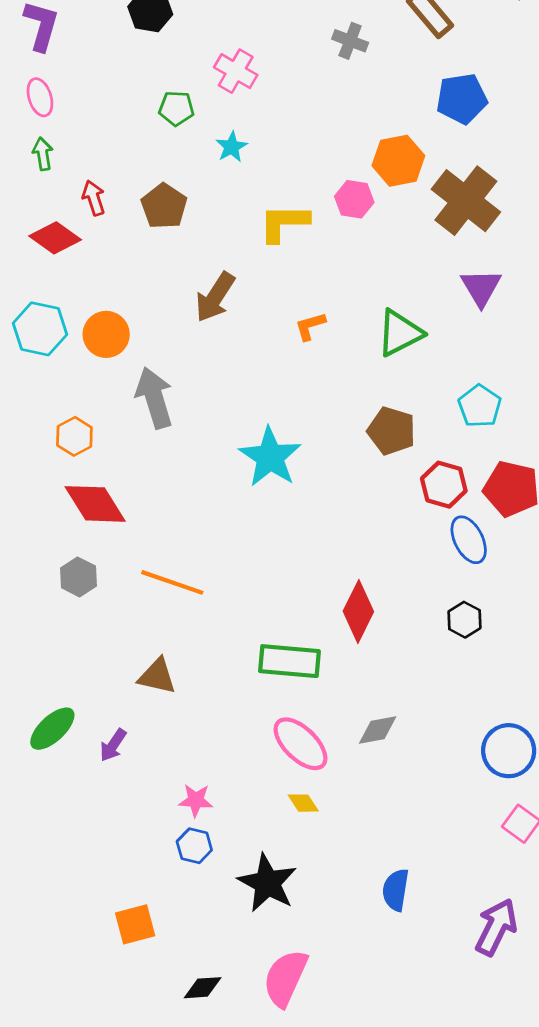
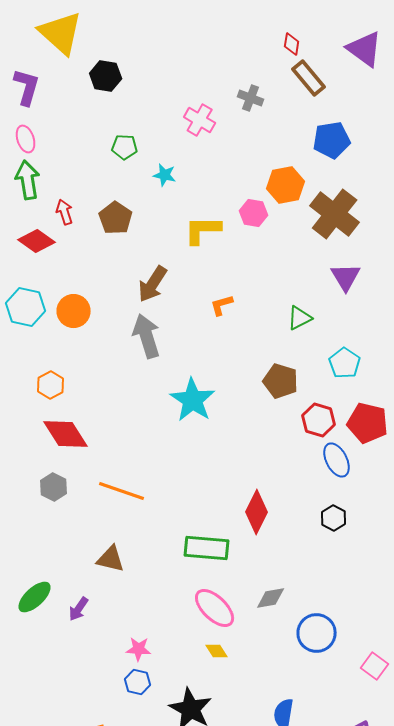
pink cross: (236, 71) -> (200, 120), moved
cyan star: (232, 147) -> (165, 175), turned -30
green arrow: (43, 154) -> (28, 180), size x1.6
green triangle: (400, 333) -> (300, 318), moved, size x0.7
gray arrow: (154, 398) -> (147, 336), moved
blue circle: (509, 751) -> (317, 633), moved

